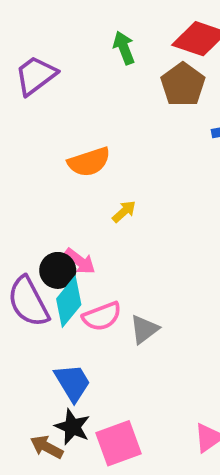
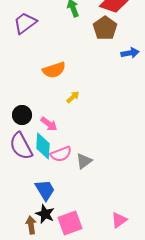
black circle: (58, 270) -> (22, 115), moved
cyan diamond: (69, 302) -> (43, 146), turned -36
brown arrow: (47, 447) -> (31, 225), turned 54

